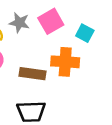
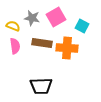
brown rectangle: (32, 74) -> (42, 43), moved

